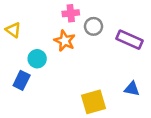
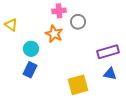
purple rectangle: (129, 40) -> (108, 52), moved, turned -40
blue rectangle: (22, 80) -> (30, 70), moved

